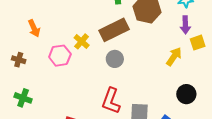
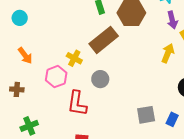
gray circle: (115, 59) -> (100, 79), moved
green cross: (23, 98) -> (29, 126), turned -30
red L-shape: (111, 101) -> (77, 103), moved

